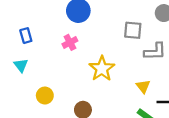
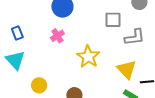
cyan triangle: (21, 65) -> (15, 60), size x1.5
yellow triangle: (143, 86) -> (127, 69), size x1.5

